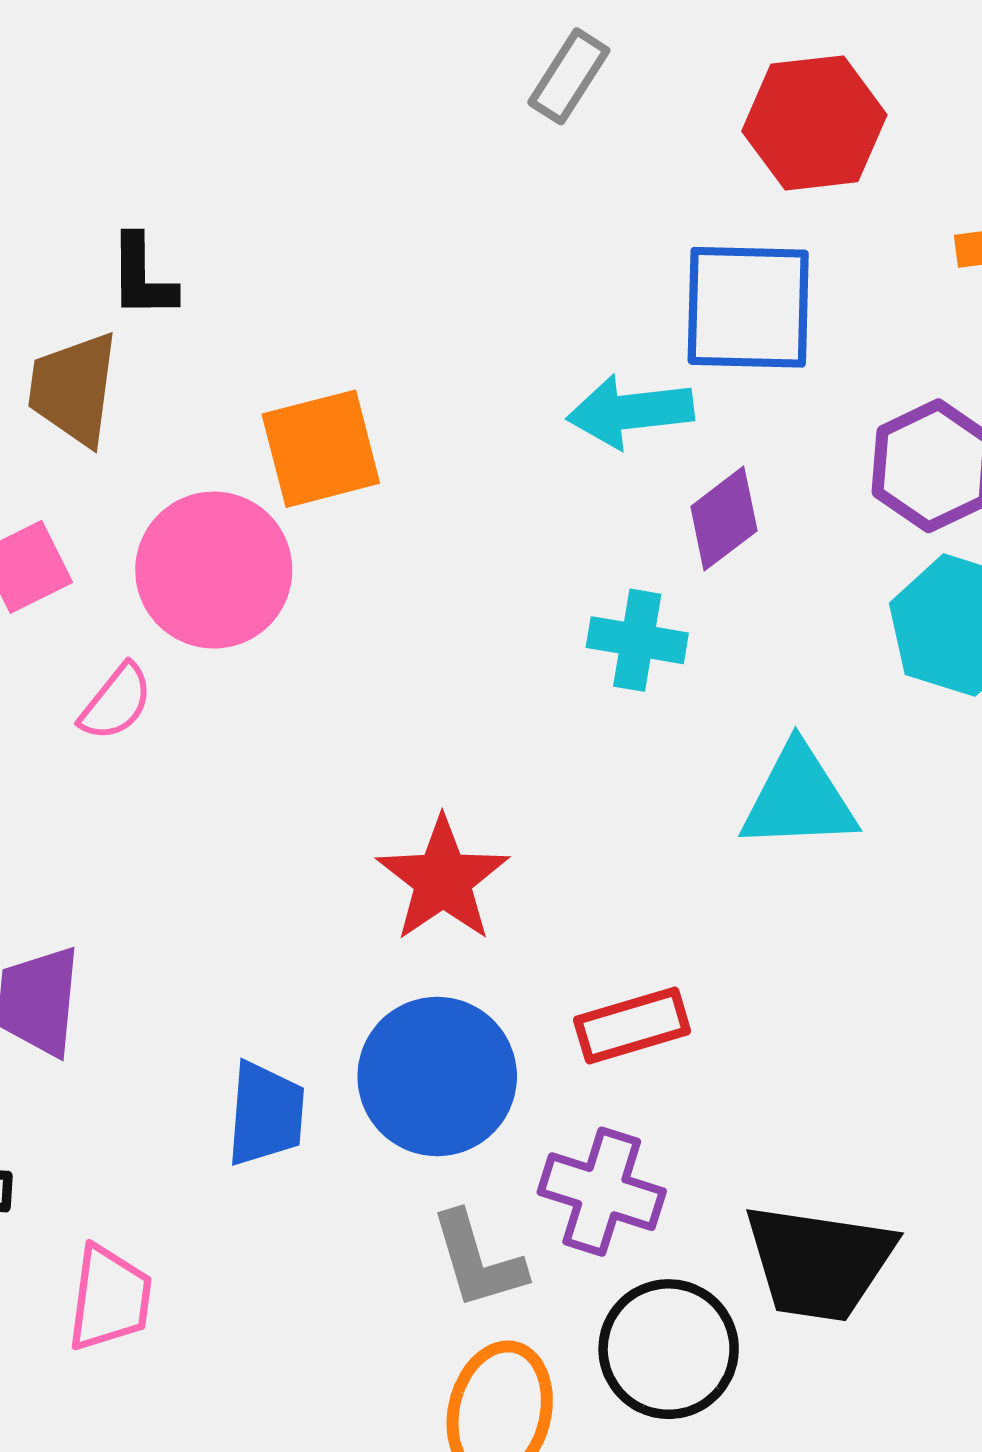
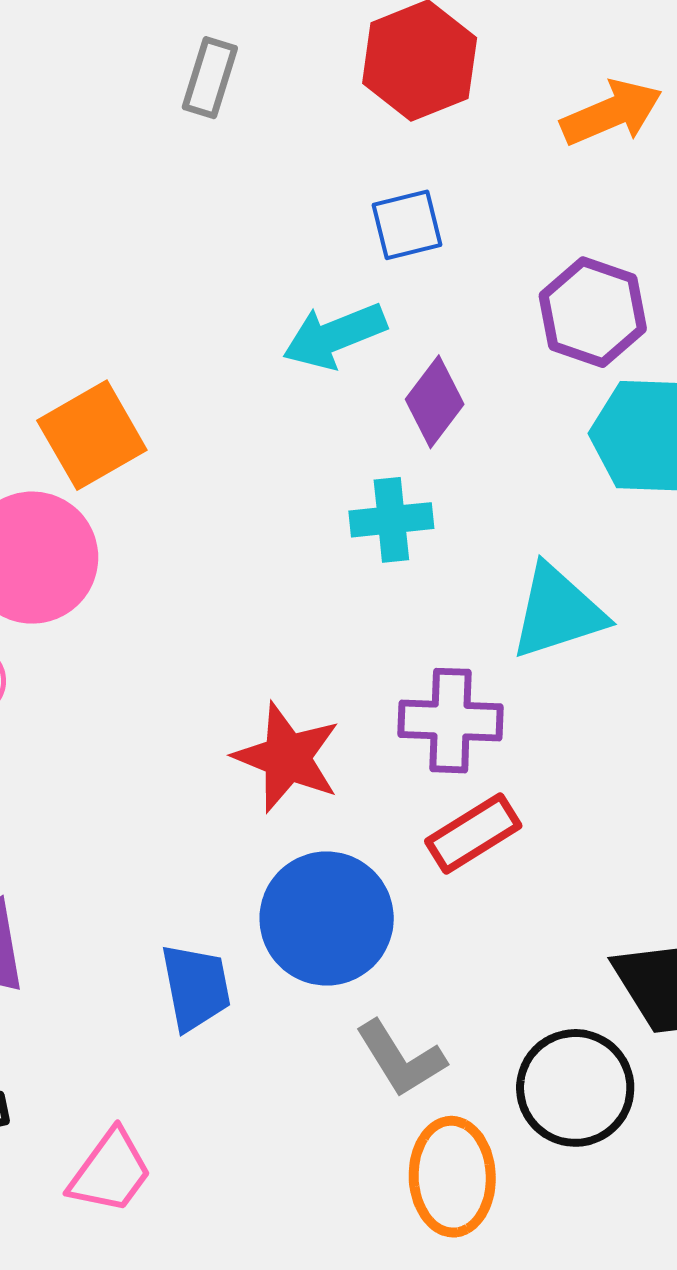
blue square: (748, 307) -> (407, 225), size x0.6
purple cross: (602, 1192) -> (451, 721), moved
pink trapezoid: (110, 1298) -> (110, 1172), turned 44

